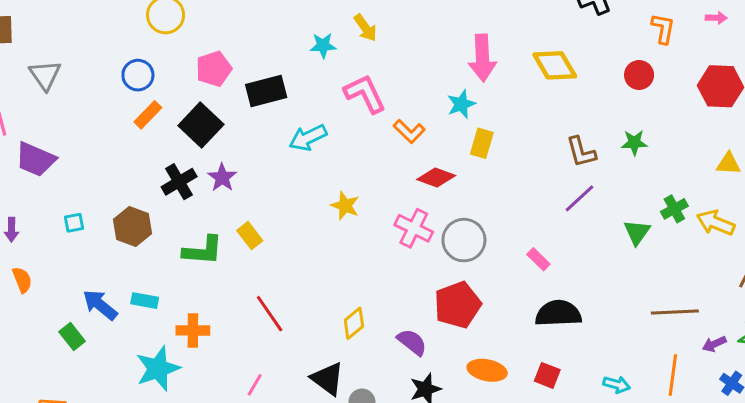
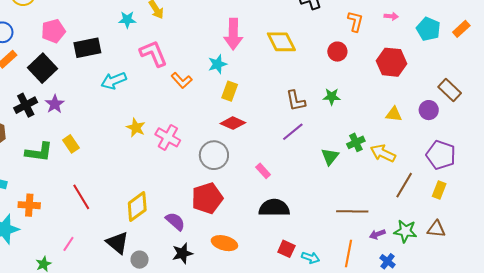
red diamond: (436, 178) -> (233, 123), moved
pink cross: (414, 228) -> (168, 137), moved
yellow diamond: (354, 323) -> (137, 207), size x1.4
red square: (547, 375) -> (286, 249), moved

